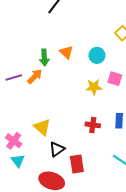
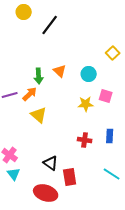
yellow triangle: (42, 127) -> (39, 115), moved
black triangle: (57, 149) -> (51, 163), turned -49

